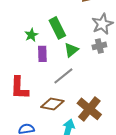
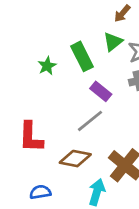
green triangle: (71, 50) -> (113, 42), moved
purple rectangle: (42, 54) -> (101, 91), moved, turned -49

